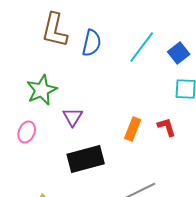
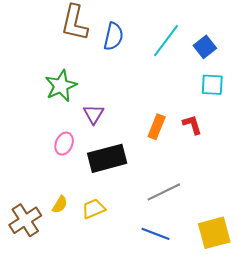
pink ellipse: (27, 132) -> (64, 144), moved

